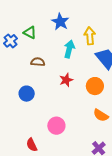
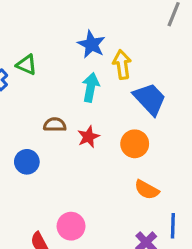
blue star: (60, 22) -> (91, 44), moved
brown semicircle: (38, 62) -> (55, 125), moved
pink circle: (56, 126) -> (71, 226), moved

